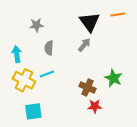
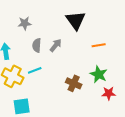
orange line: (118, 15) -> (99, 45), moved
gray arrow: (84, 45) -> (56, 45), moved
red star: (95, 106) -> (109, 93), moved

